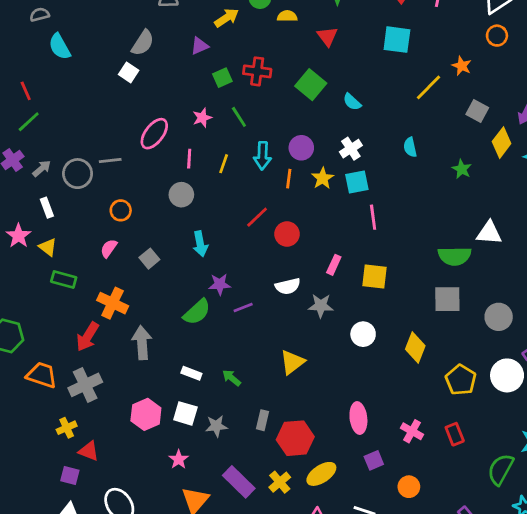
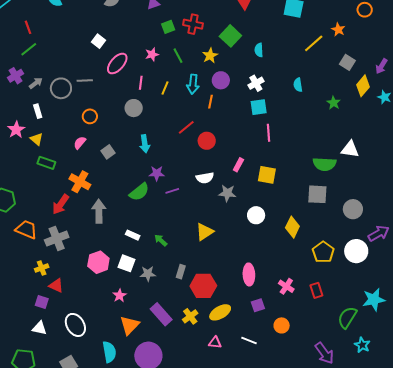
white square: (129, 72) -> (99, 41), moved
cyan semicircle: (352, 102) -> (259, 50), turned 40
yellow star: (323, 178) -> (210, 56), moved

